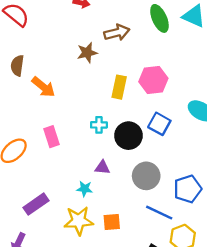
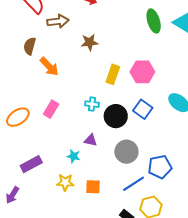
brown arrow: (117, 33) -> (58, 21), moved
pink rectangle: (52, 137) -> (51, 109), turned 42
blue line: (159, 213) -> (134, 184), turned -65
yellow star: (79, 221) -> (65, 182), size x0.7

